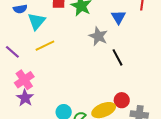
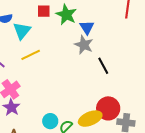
blue triangle: (118, 17) -> (87, 27), moved
red circle: (122, 100) -> (108, 108), size x1.5

